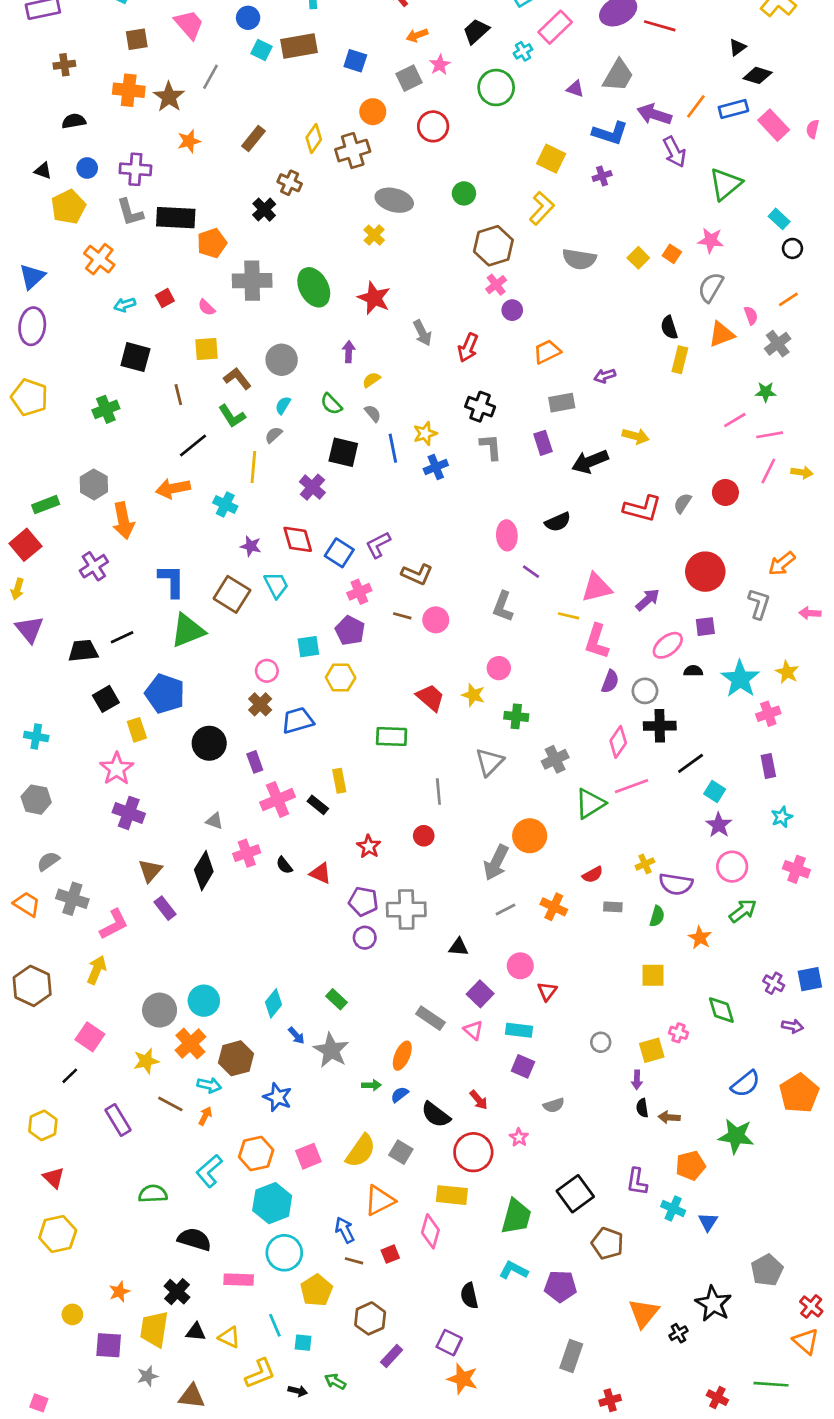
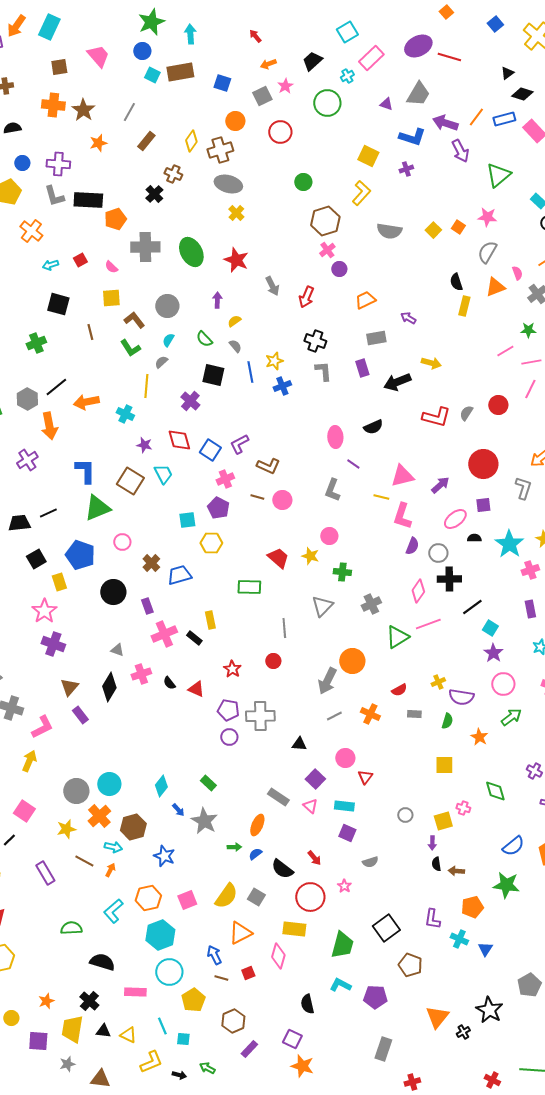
gray line: (211, 77) -> (129, 112), moved
gray ellipse: (394, 200) -> (228, 184), moved
purple arrow: (605, 376) -> (408, 318), turned 49
black line: (193, 446) -> (56, 387), moved
pink circle: (267, 671) -> (122, 542), moved

